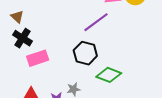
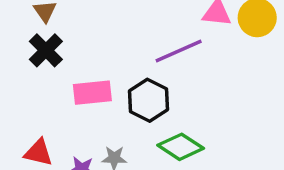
pink rectangle: (38, 58) -> (92, 93), moved

